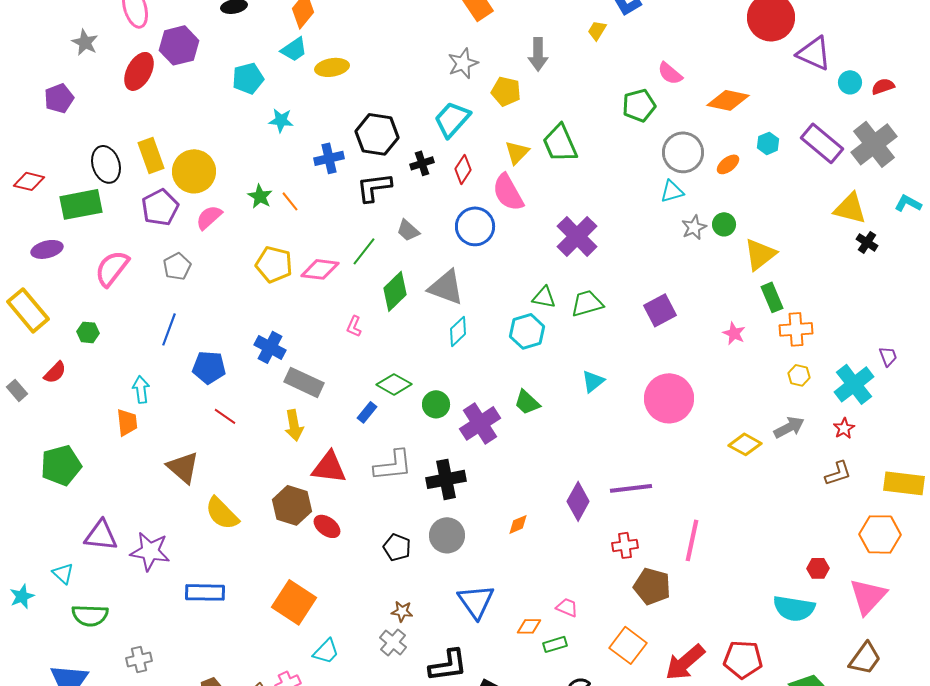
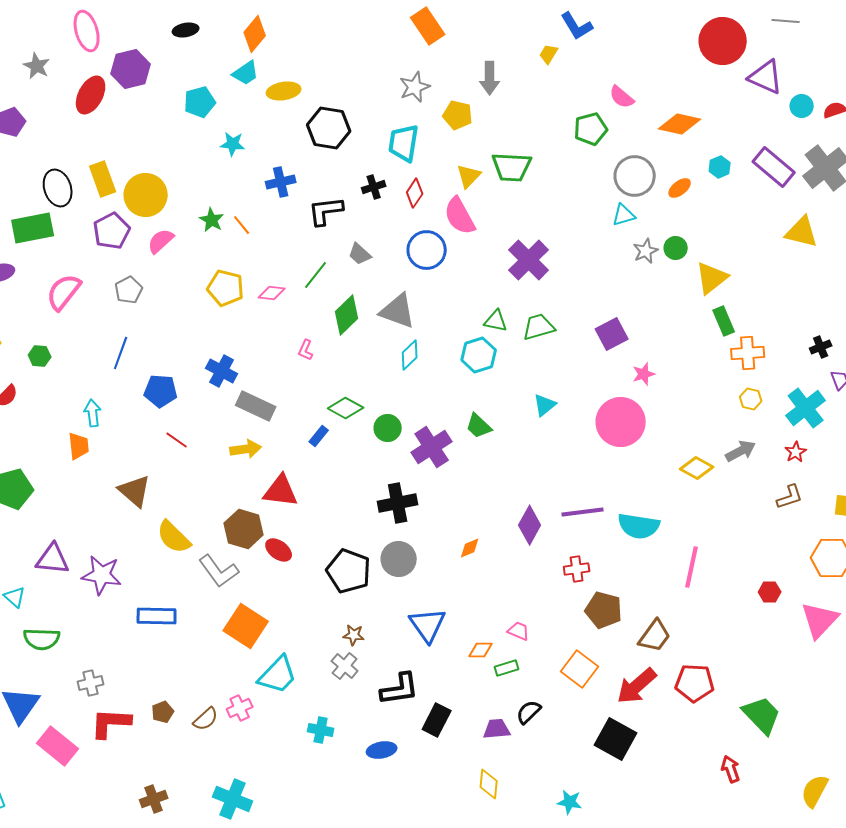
cyan trapezoid: (452, 119) -> (404, 143), turned -33
black hexagon: (377, 134) -> (329, 128), moved
green trapezoid: (560, 143) -> (512, 167), turned -63
black cross: (867, 242) -> (821, 347), moved, turned 35
pink diamond: (320, 269) -> (272, 293), size x0.7
pink star: (734, 333) -> (644, 374), moved, turned 30
yellow arrow: (294, 425) -> (246, 449), turned -88
gray L-shape: (393, 465) -> (219, 571), moved, turned 60
pink line: (692, 540) -> (692, 567), moved
black pentagon: (397, 547) -> (349, 571), size x1.6
cyan semicircle: (794, 608) -> (639, 526), moved
cyan trapezoid: (326, 651) -> (278, 675), size x1.5
brown trapezoid: (865, 658) -> (655, 636), moved

